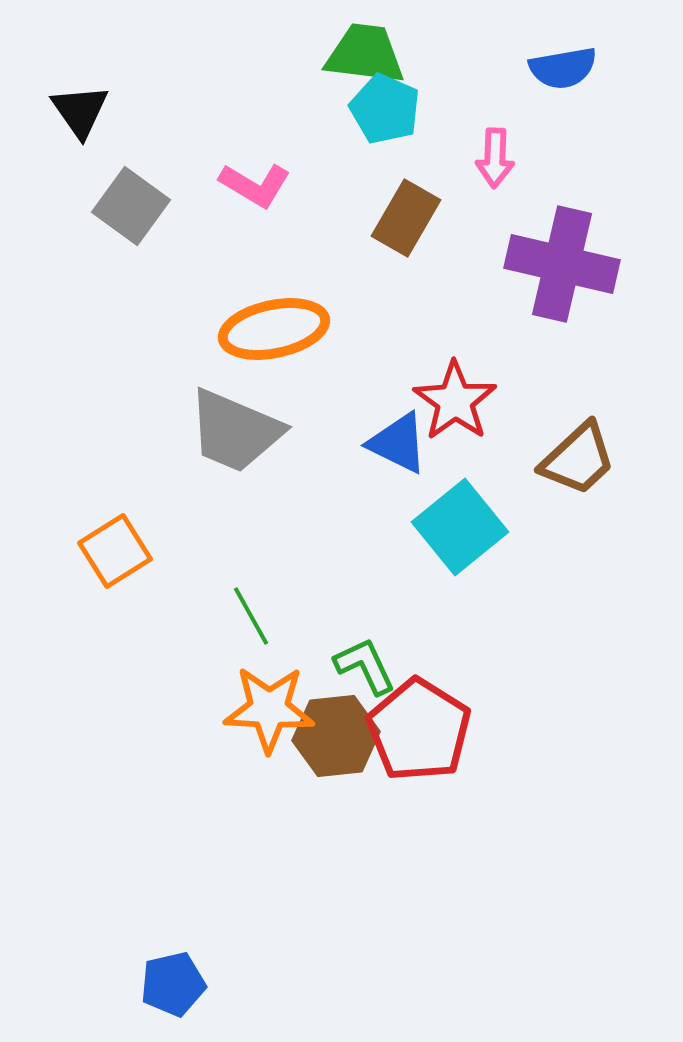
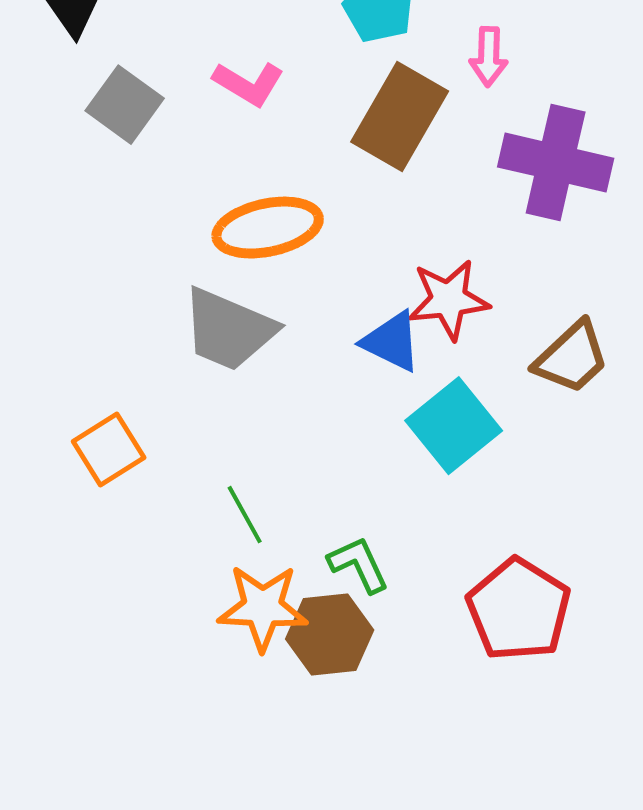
brown rectangle: (406, 218) -> (400, 117), size x1.4
red star: (455, 401) -> (449, 300), turned 30
red pentagon: (419, 730) -> (519, 610), moved

